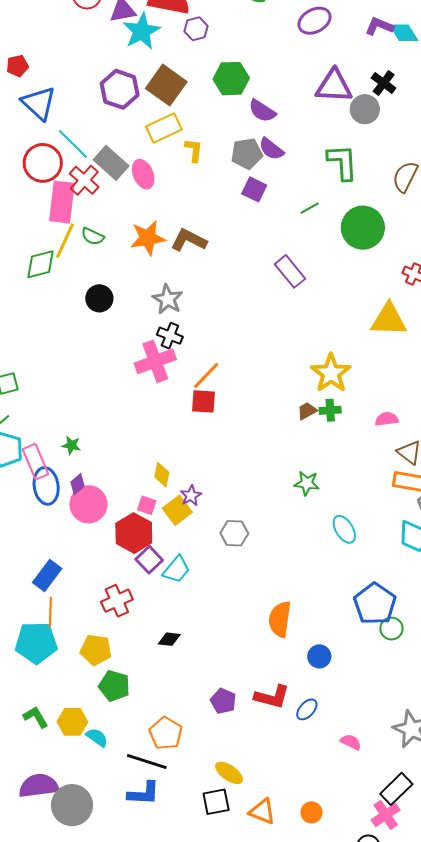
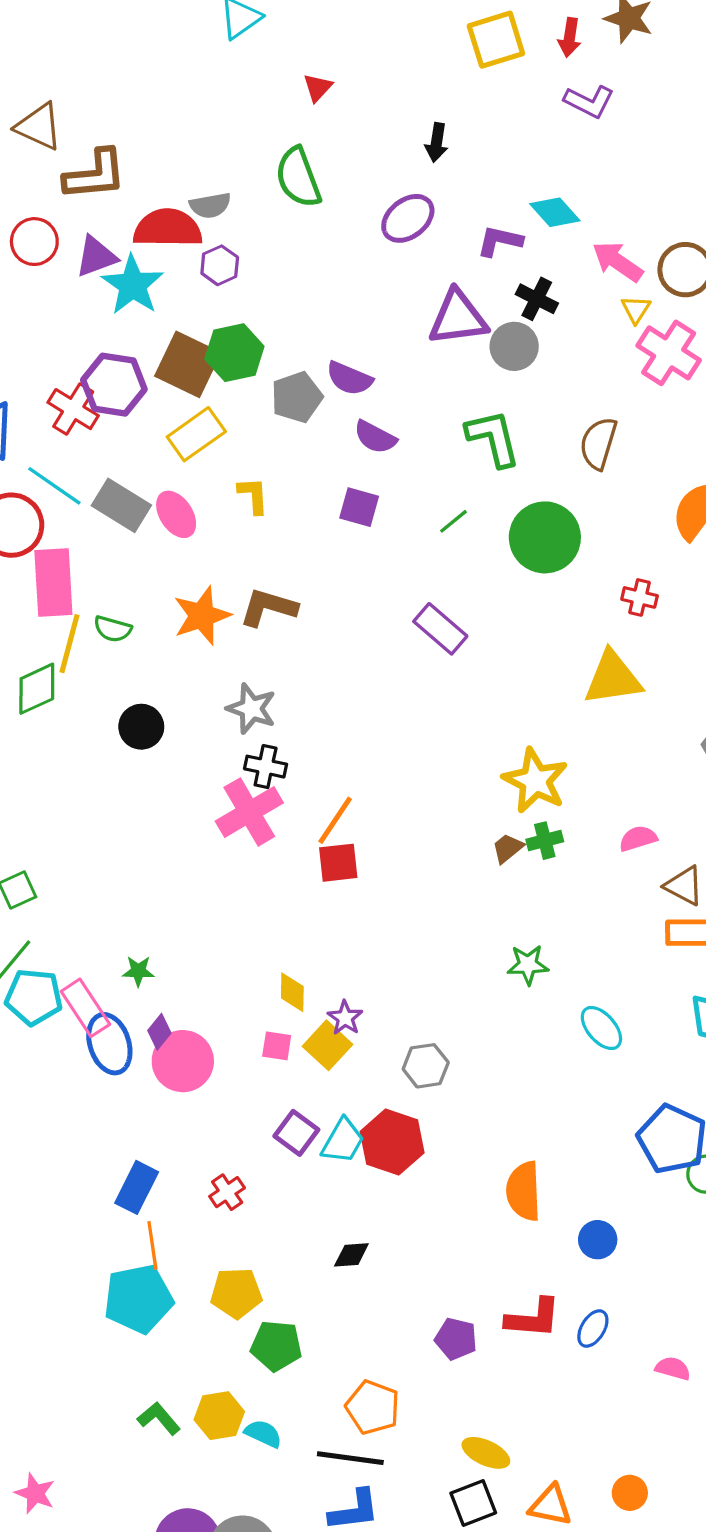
purple L-shape: (379, 26) -> (500, 241), moved
green hexagon: (231, 79) -> (234, 353), moved
yellow L-shape: (194, 150) -> (253, 495), moved
gray pentagon: (247, 154) -> (297, 397), moved
red cross: (84, 180) -> (73, 409), moved
red hexagon: (134, 533) -> (392, 1142), moved
red cross: (117, 601) -> (227, 1192), moved, size x0.7

